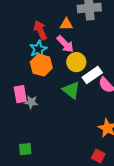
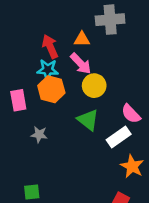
cyan star: (38, 49) -> (48, 70), turned 30
white rectangle: (92, 75) -> (119, 137), moved
pink rectangle: (20, 94) -> (18, 100), moved

